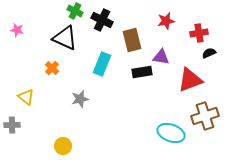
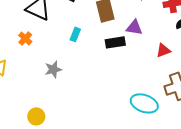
cyan rectangle: (102, 64) -> (75, 34), size x0.6
red triangle: (190, 80) -> (163, 50), size x0.6

